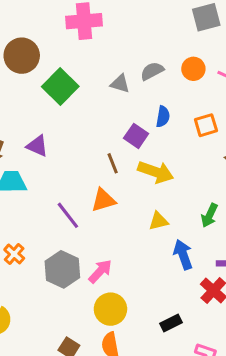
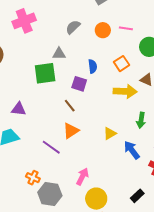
gray semicircle: (152, 71) -> (73, 27), moved
green square: (60, 87) -> (45, 73), moved, turned -35
yellow arrow: (156, 172) -> (125, 91), moved
orange cross: (14, 254) -> (33, 178), moved
gray hexagon: (62, 269) -> (50, 194), moved

